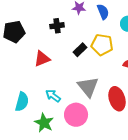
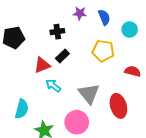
black rectangle: (80, 50) -> (62, 56), moved
cyan arrow: (53, 96) -> (53, 86), moved

